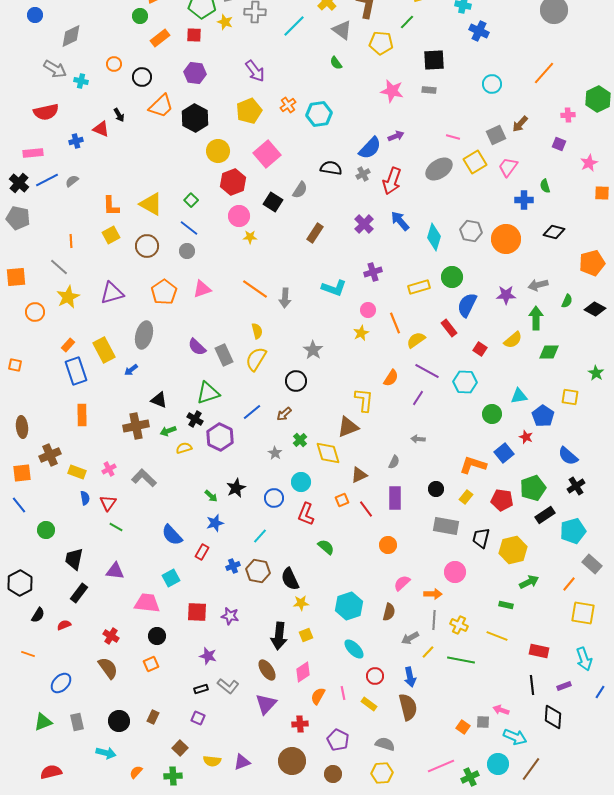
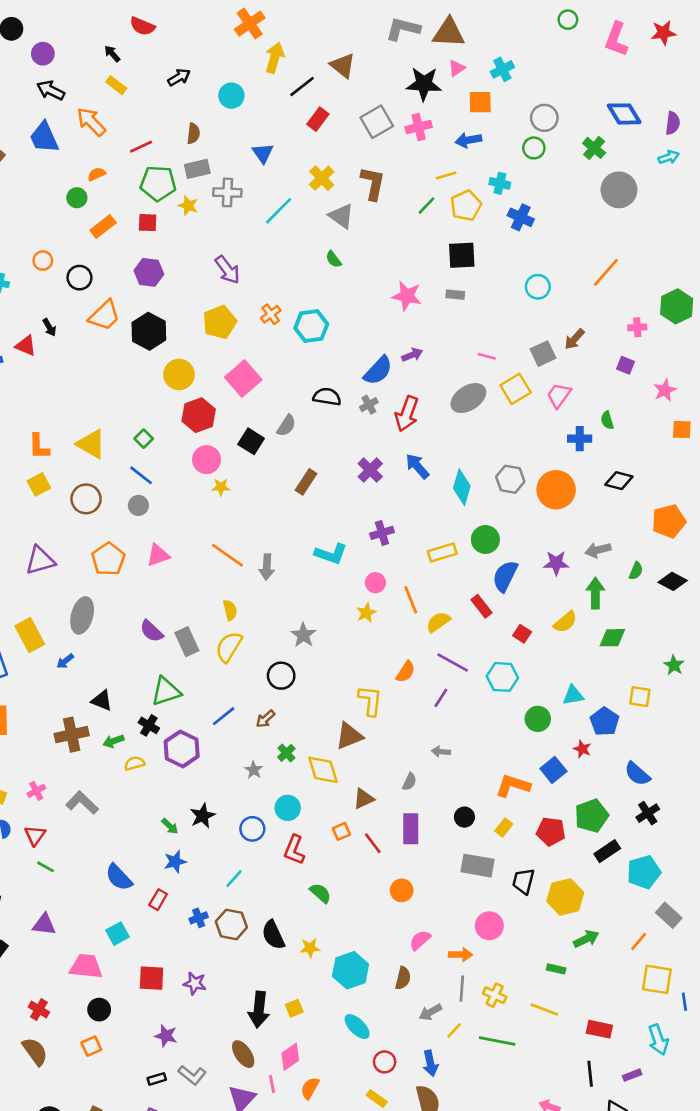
yellow pentagon: (381, 43) -> (466, 206), moved, turned -30
yellow star: (301, 603) -> (310, 948), moved
blue line: (600, 692) -> (684, 1002), moved, turned -40
pink line: (343, 693) -> (272, 1084), moved

